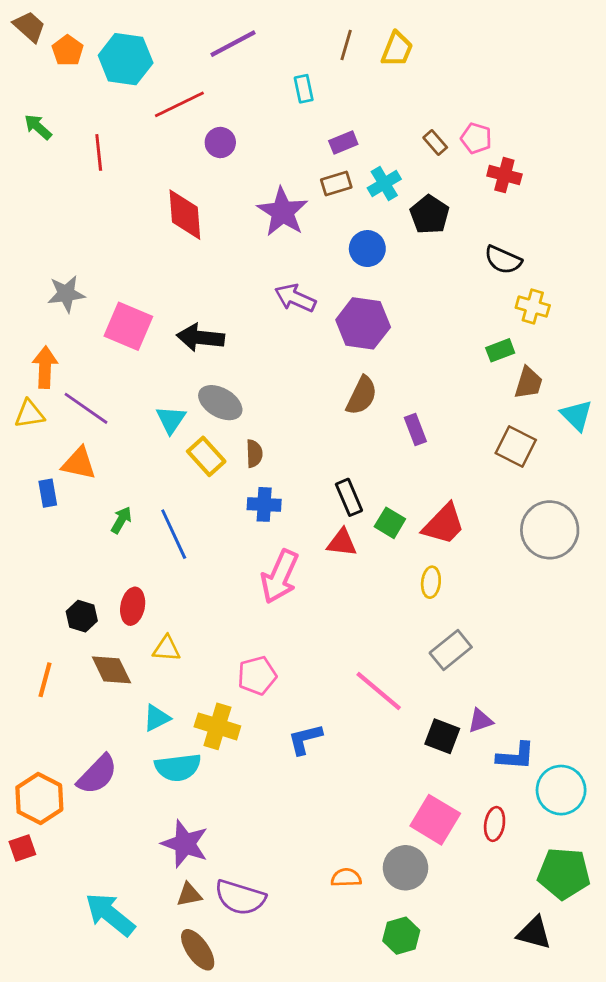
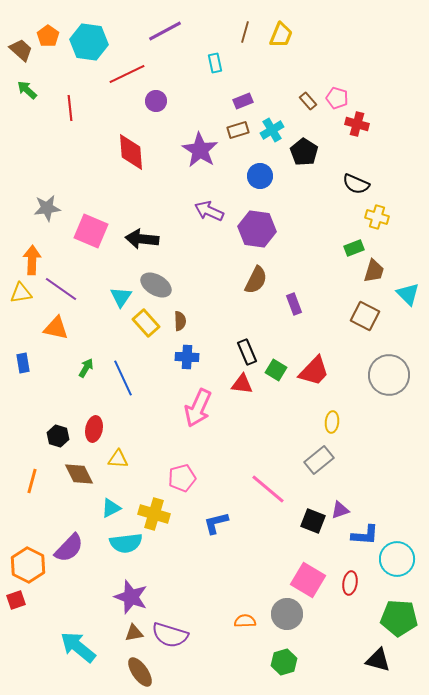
brown trapezoid: (29, 27) -> (21, 50), moved
blue rectangle: (48, 493) -> (23, 363), moved
yellow ellipse: (431, 582) -> (332, 422), moved

